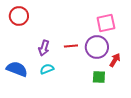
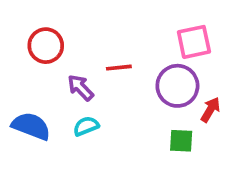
red circle: (19, 16) -> (46, 46), moved
red line: (71, 46) -> (119, 68), moved
purple arrow: (44, 48) -> (81, 88), turned 119

